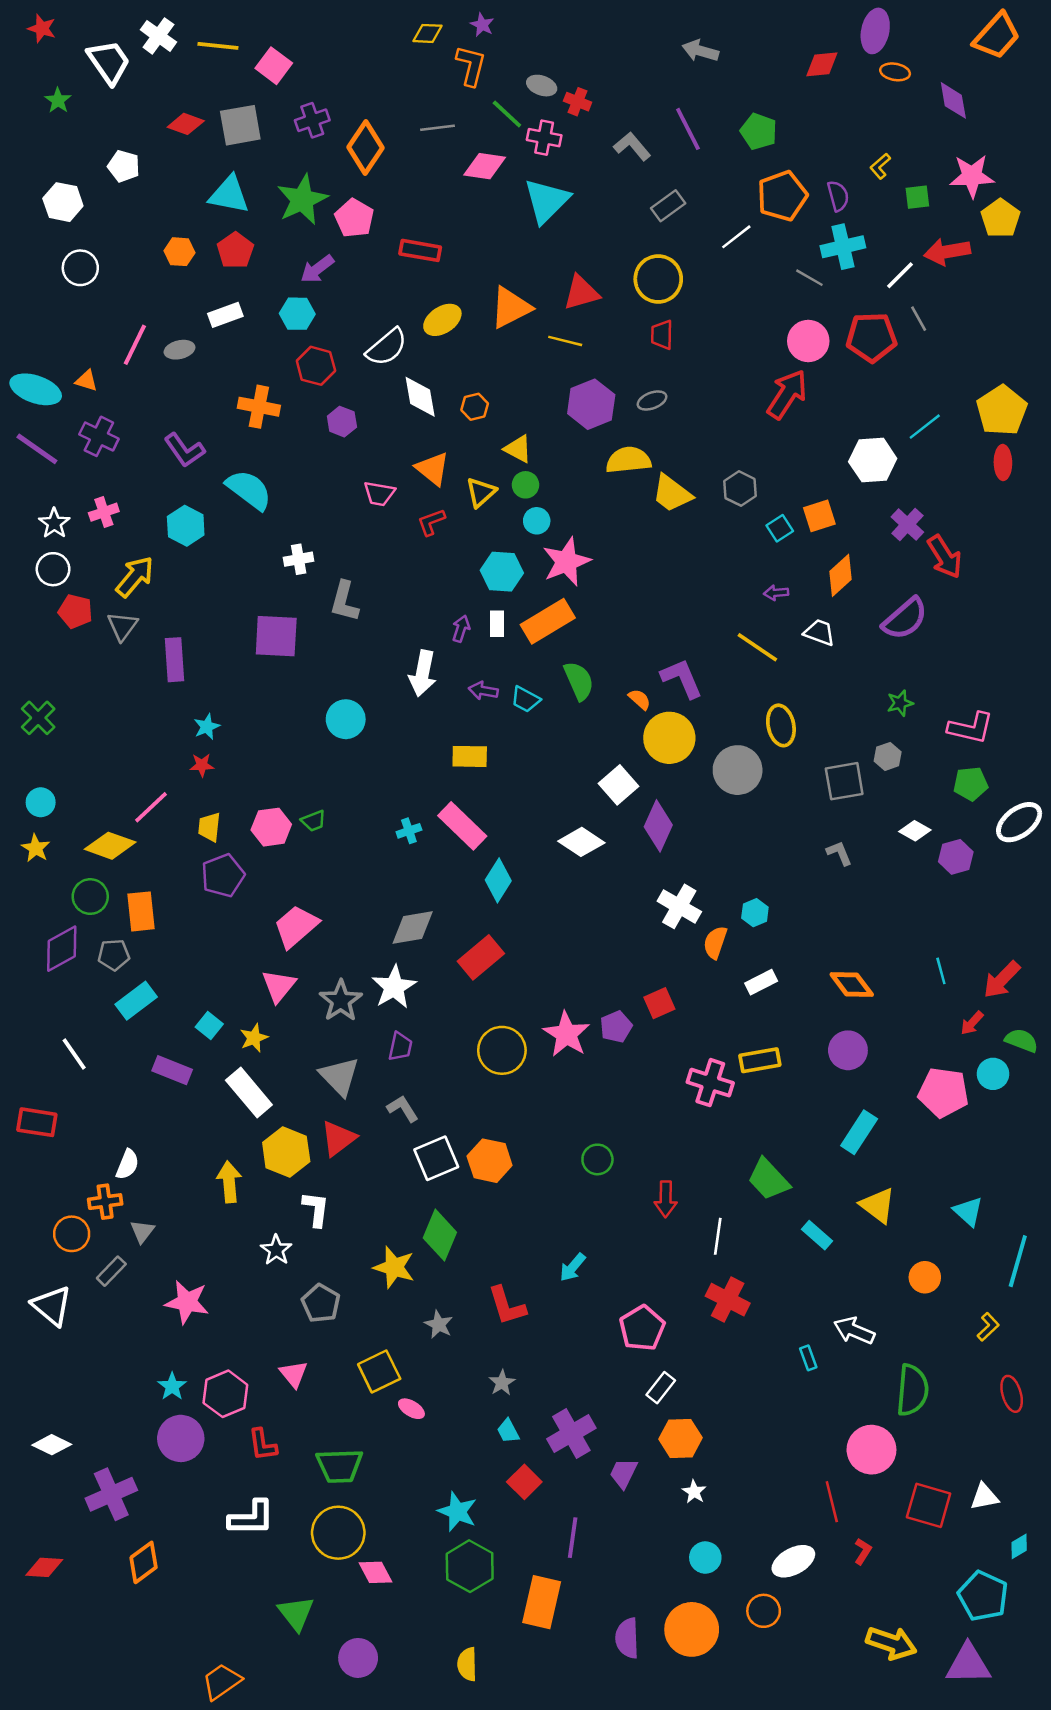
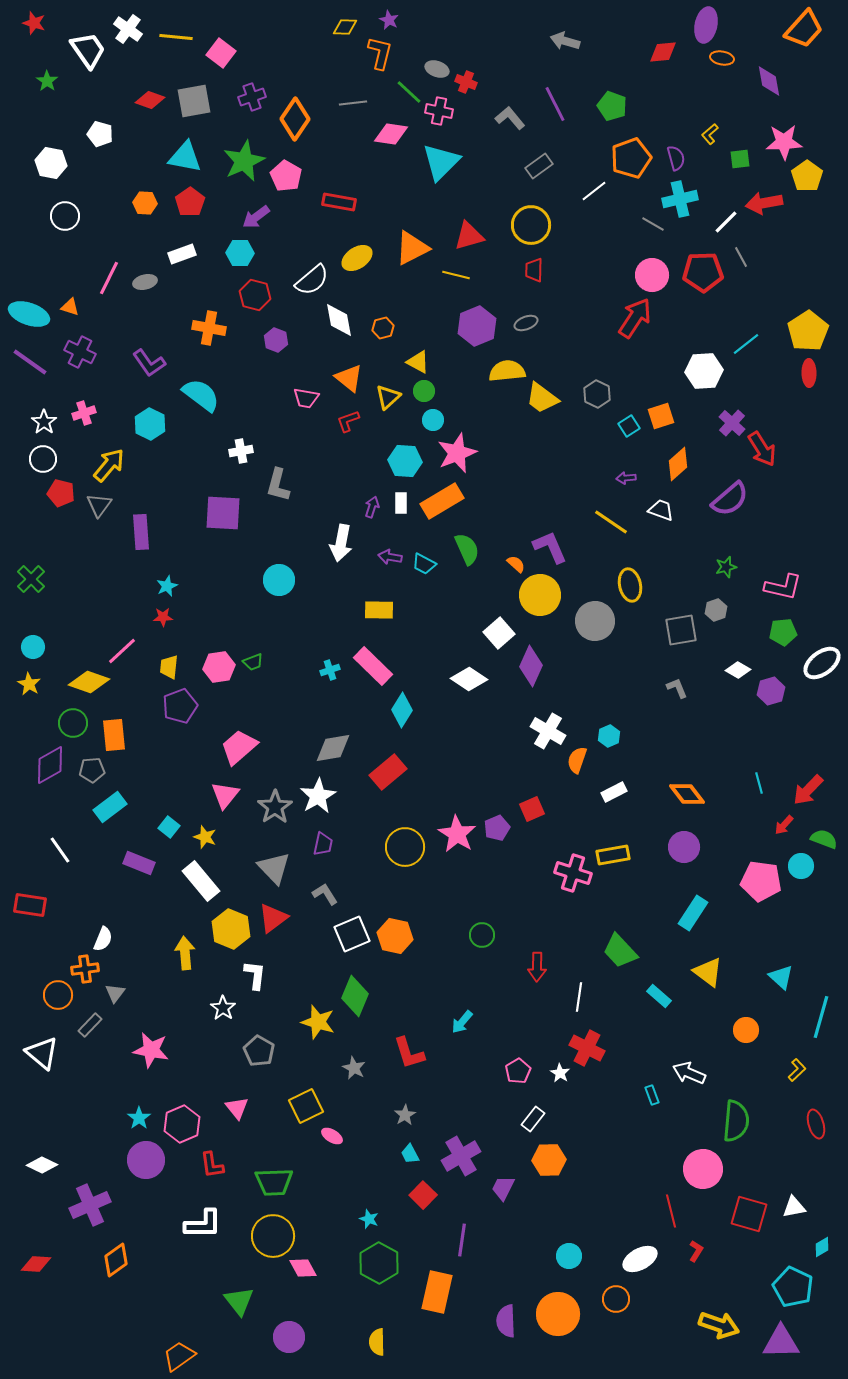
yellow star: (254, 1038) -> (205, 837), turned -30
pink pentagon: (642, 1328) -> (518, 1071), size x0.7
white star: (694, 1492) -> (560, 1073), moved
cyan star: (457, 1512) -> (369, 1219), size x0.6

